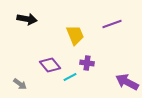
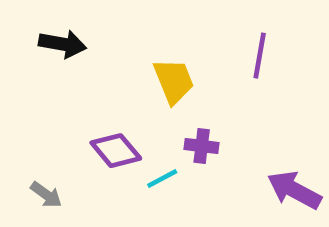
purple line: (112, 24) -> (260, 56), turned -60

